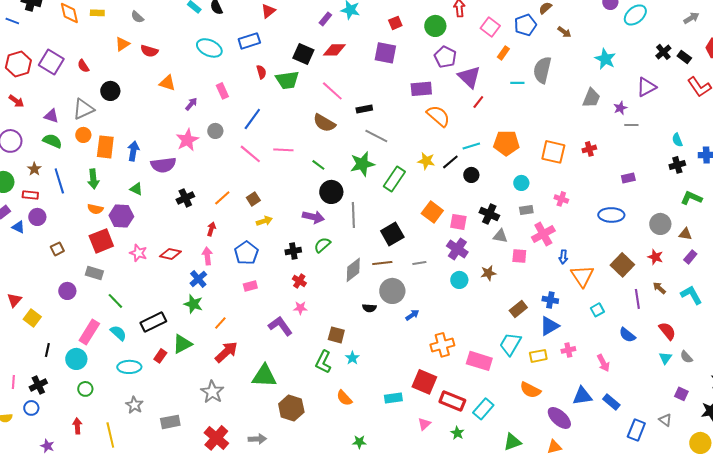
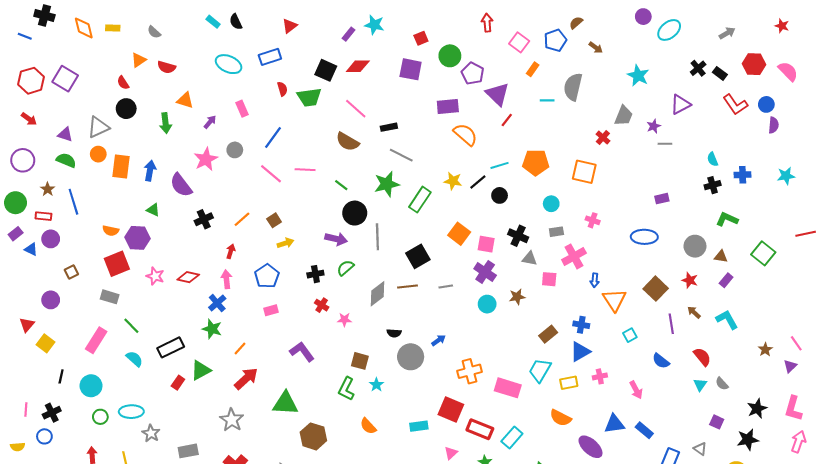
green circle: (435, 26) -> (450, 56), moved
red semicircle: (83, 66) -> (123, 83), moved
red cross: (589, 149) -> (603, 138), moved, turned -32
purple semicircle: (163, 165) -> (181, 185), turned 60
green arrow: (93, 179) -> (165, 123), moved
purple circle: (67, 291) -> (51, 300), moved
gray circle: (392, 291) -> (411, 357), moved
pink star: (300, 308) -> (344, 320), moved
pink rectangle: (89, 332) -> (96, 340), moved
cyan ellipse: (129, 367) -> (131, 412), moved

